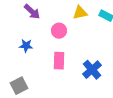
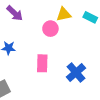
pink circle: (59, 31) -> (50, 29), moved

